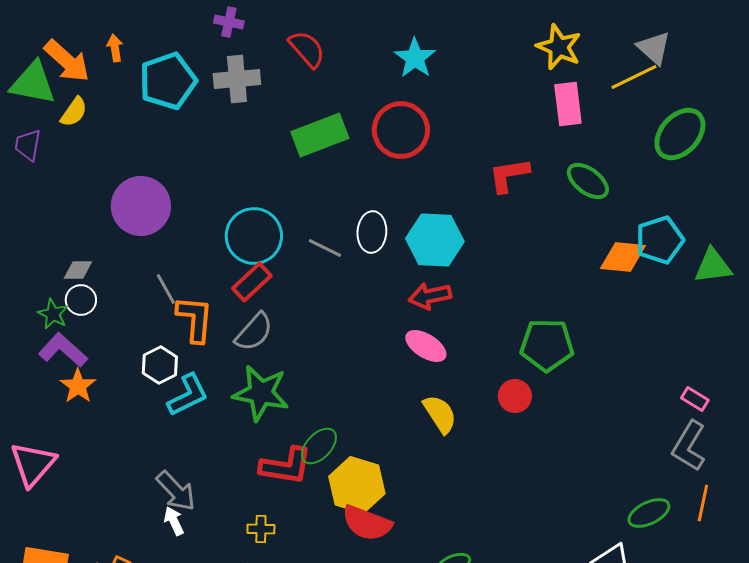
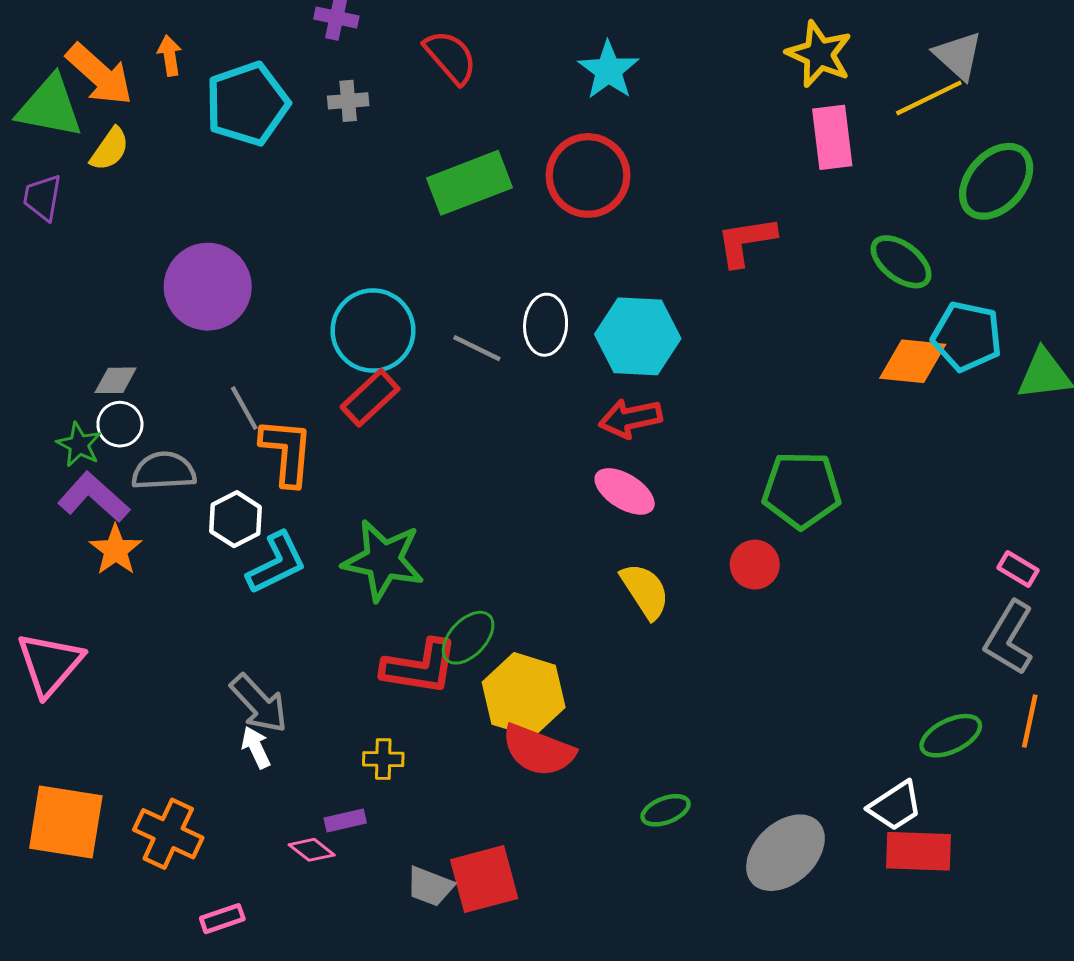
gray cross: (237, 79) -> (348, 101), size x0.6
green ellipse: (588, 181) -> (901, 262), moved
cyan pentagon: (660, 240) -> (967, 336), turned 30
gray semicircle: (254, 332) -> (164, 471), moved, turned -135

